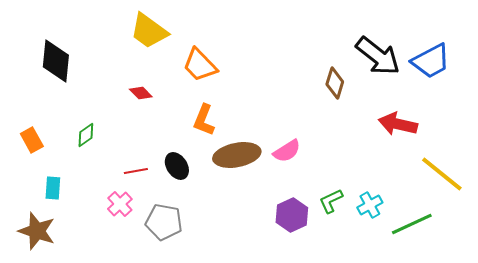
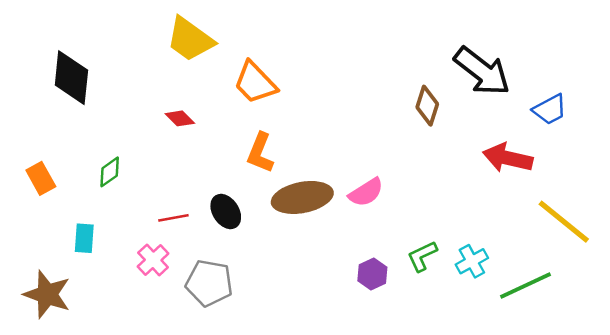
blue trapezoid: (431, 61) -> (550, 109), moved, size x0.7
cyan rectangle: (53, 188) -> (84, 238), moved
purple hexagon: (292, 215) -> (372, 274), size x0.7

